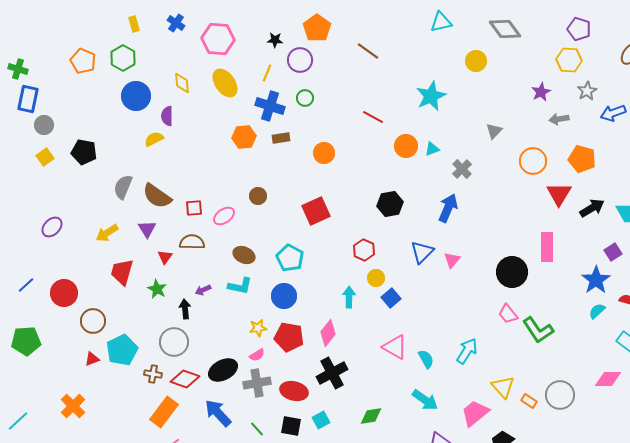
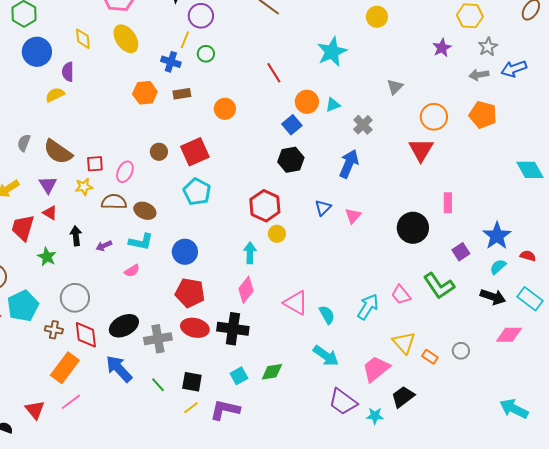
yellow line: (267, 73) -> (185, 40), moved
blue cross: (270, 106) -> (171, 62), size x0.7
red line: (373, 117) -> (274, 73), turned 30
gray arrow: (559, 119) -> (479, 75), moved
gray semicircle: (123, 187) -> (24, 143), size x0.7
red triangle: (559, 194) -> (421, 150), moved
black arrow: (592, 208) -> (493, 297), moved, turned 50
red square: (316, 211) -> (195, 152), moved
pink ellipse: (224, 216) -> (125, 172), turned -30
brown semicircle: (192, 242) -> (114, 202), moved
pink rectangle: (547, 247) -> (448, 203), size x0.7
red hexagon: (364, 250) -> (265, 206), size x1.4
blue triangle: (422, 252) -> (323, 208), size x0.7
purple square: (613, 252) -> (461, 252), moved
red triangle: (165, 257) -> (50, 213), moved, turned -35
cyan pentagon: (290, 258) -> (197, 192), moved
green star: (157, 289) -> (47, 257), moved
blue square: (391, 298) -> (292, 125), moved
black arrow: (185, 309) -> (76, 236), moved
pink trapezoid: (508, 314) -> (401, 295), moved
yellow star: (258, 328) -> (84, 187), moved
pink diamond: (328, 333) -> (246, 290), moved
pink semicircle: (257, 355) -> (132, 271), moved
black cross: (332, 373) -> (233, 329), turned 36
red diamond: (185, 379) -> (86, 335), turned 64
red ellipse: (294, 391) -> (195, 328), moved
gray circle: (560, 395) -> (461, 351), size x0.6
cyan square: (321, 420) -> (239, 376), moved

